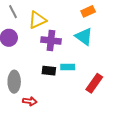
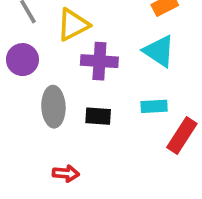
cyan rectangle: (68, 67) -> (154, 106), moved
gray ellipse: (14, 82) -> (53, 107), moved

